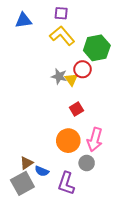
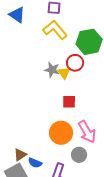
blue triangle: (23, 20) -> (17, 15), turned 42
red square: (76, 109) -> (69, 102), turned 32
pink arrow: (95, 140) -> (87, 132), turned -45

